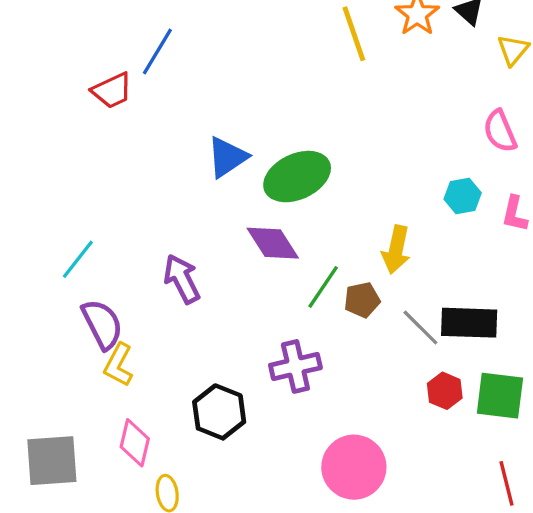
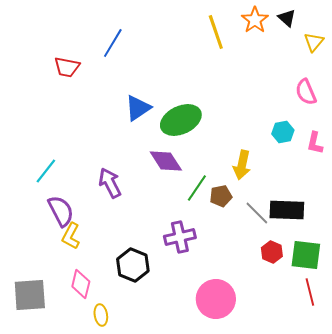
blue line: (157, 52) -> (113, 43), moved
red trapezoid: (112, 91) -> (67, 67), turned 36
red line: (506, 483) -> (310, 292), moved

